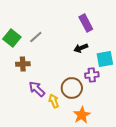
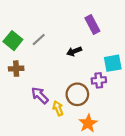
black arrow: (81, 48) -> (74, 51), moved
brown cross: (23, 64) -> (16, 69), moved

